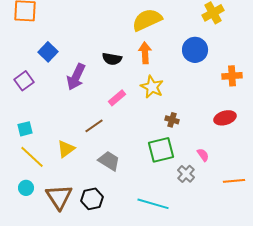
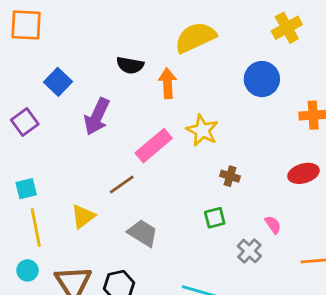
orange arrow: (145, 53) -> (168, 83), moved
black semicircle: (112, 59) -> (130, 65), moved
pink rectangle: (117, 98) -> (154, 146), size x1.5
green square: (161, 150) -> (215, 218), size x0.6
yellow line: (32, 157) -> (36, 227), turned 36

